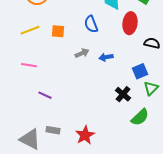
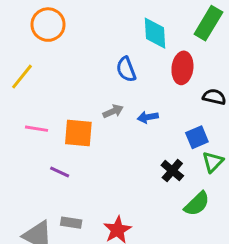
yellow line: (30, 30) -> (22, 77), moved, turned -30
orange square: (58, 31) -> (78, 133), moved, size x1.5

